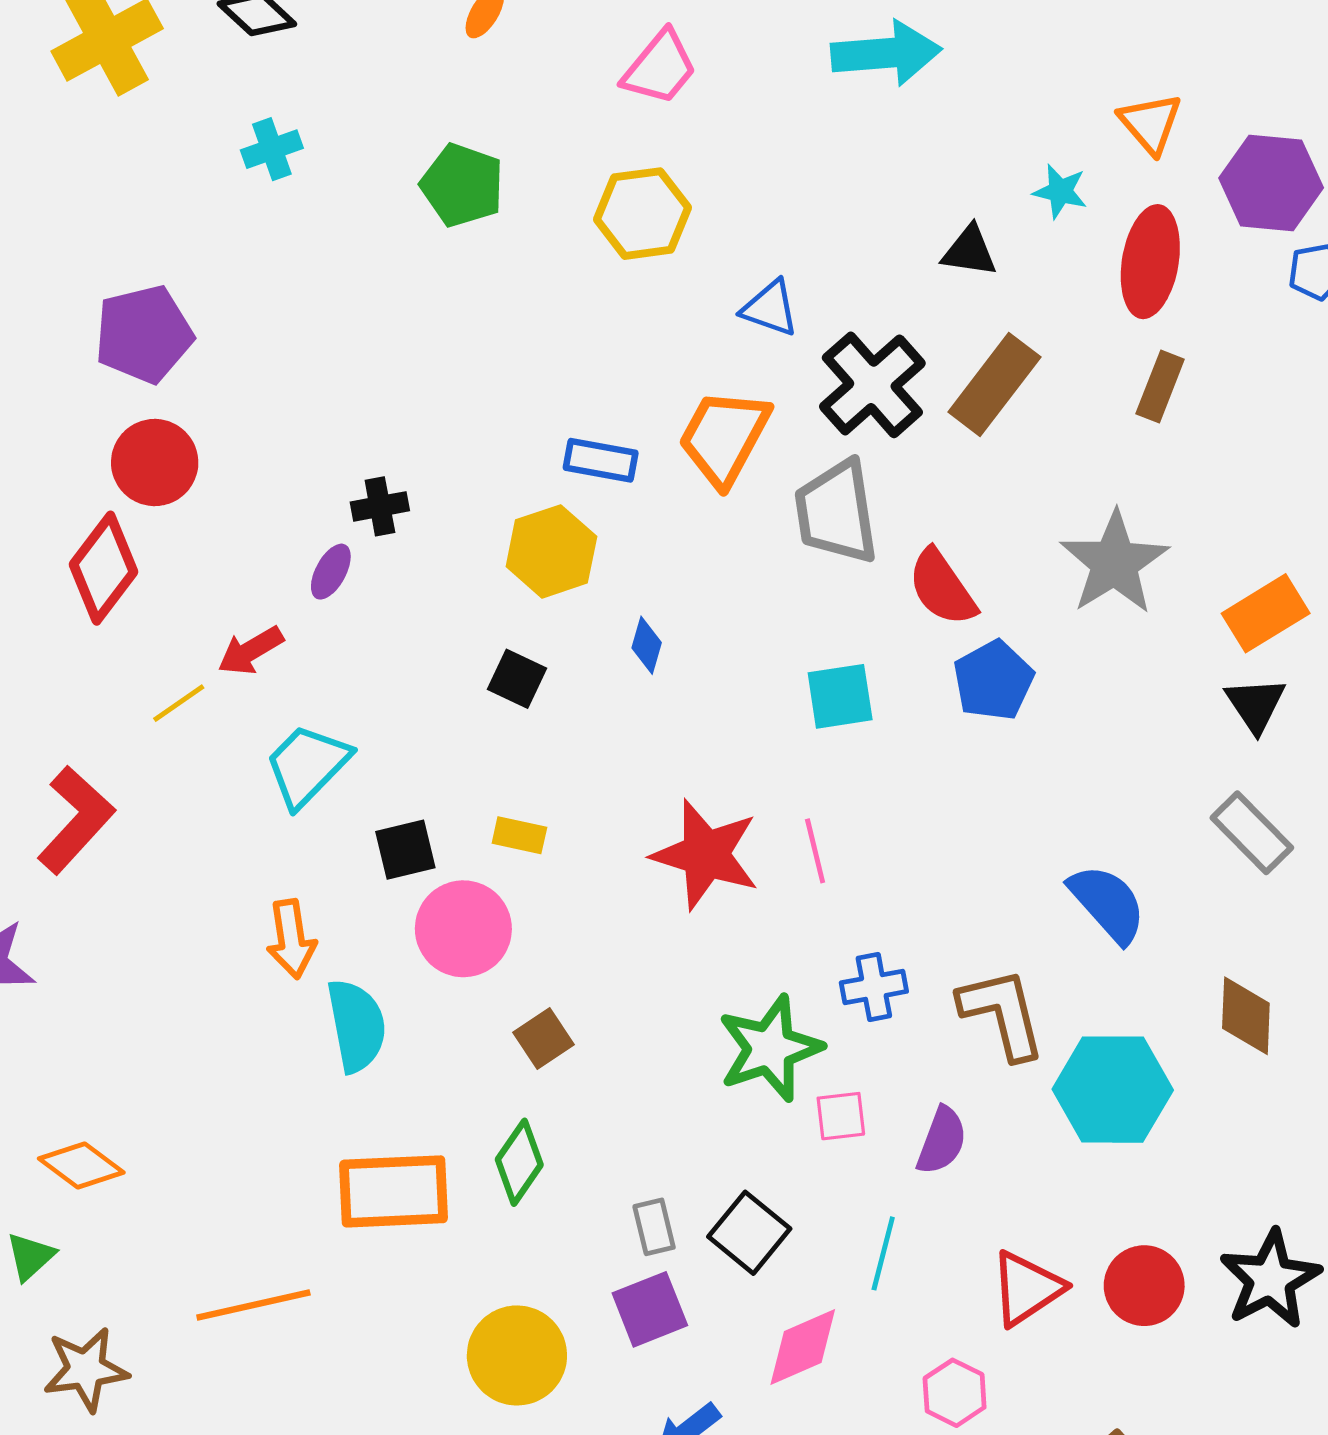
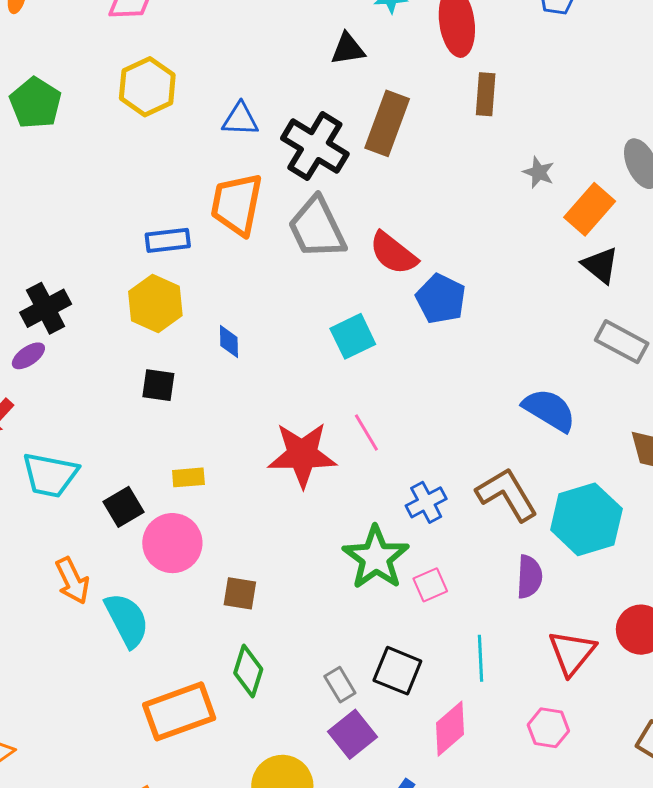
green pentagon: (462, 185) -> (35, 103), turned 30
black cross: (380, 506) -> (46, 308), size x1.4
gray star: (1114, 563) -> (539, 172), moved, size x0.5
purple ellipse: (331, 572) -> (28, 356), turned 44
cyan trapezoid: (307, 765) -> (50, 475), turned -106
brown square: (543, 1038) -> (240, 593), turned -30
purple semicircle: (942, 1141) -> (529, 577), moved

